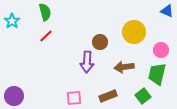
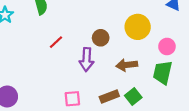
red line: (46, 36) -> (56, 42), moved
green square: (143, 96) -> (133, 96), moved

